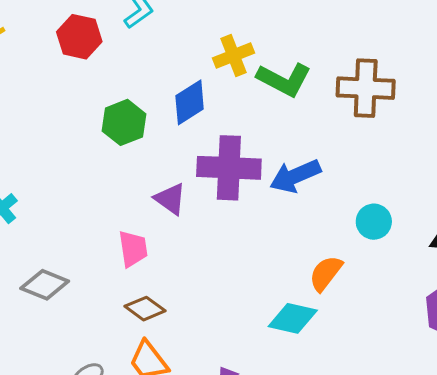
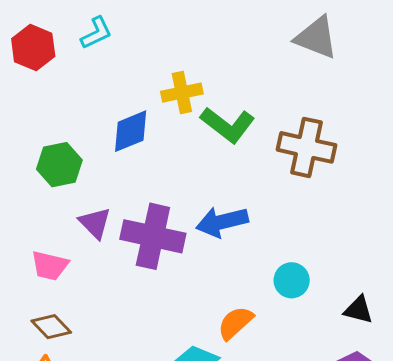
green hexagon: (124, 122) -> (59, 165), moved
purple cross: (229, 168) -> (153, 236), moved
pink trapezoid: (133, 249) -> (50, 266), turned 102

